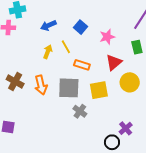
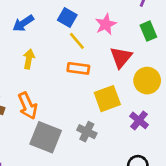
yellow line: (66, 47) -> (77, 41), moved
gray square: (69, 88) -> (46, 137), moved, turned 30
purple cross: (126, 128) -> (139, 120), moved

